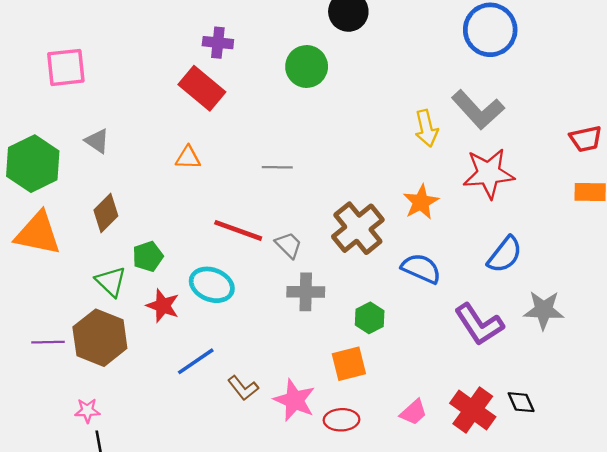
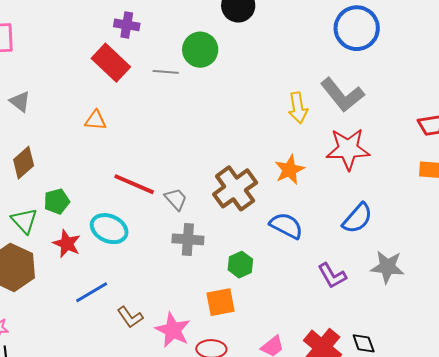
gray line: (277, 167) -> (166, 72), moved
purple L-shape: (479, 324) -> (332, 276), size x0.7

